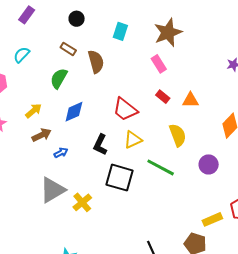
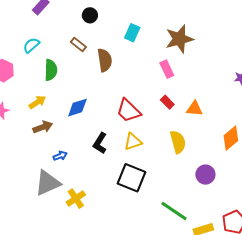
green semicircle: (59, 78) -> (51, 70), moved, turned 145
blue arrow: (61, 153) -> (60, 156), moved
green line: (161, 167) -> (174, 211), moved
black square: (119, 178) -> (131, 178), moved

